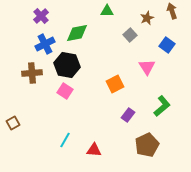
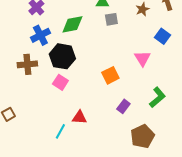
gray square: (130, 35) -> (111, 19), moved, turned 32
red triangle: (94, 150) -> (79, 117), moved

